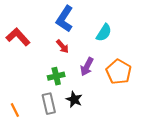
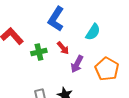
red arrow: (63, 46) -> (63, 48), moved
green cross: (56, 76) -> (39, 52), moved

